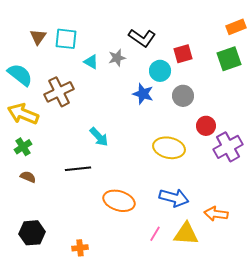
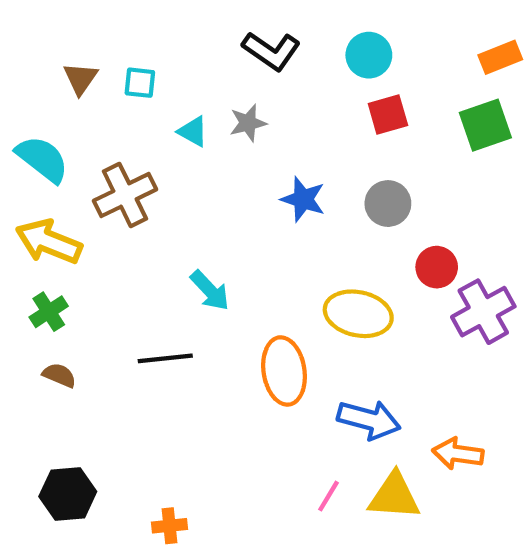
black L-shape: (142, 38) -> (271, 51), moved
cyan square: (66, 39) -> (140, 83), size x0.7
cyan circle: (160, 71) -> (369, 55), moved
orange ellipse: (119, 201) -> (284, 371), moved, turned 64

